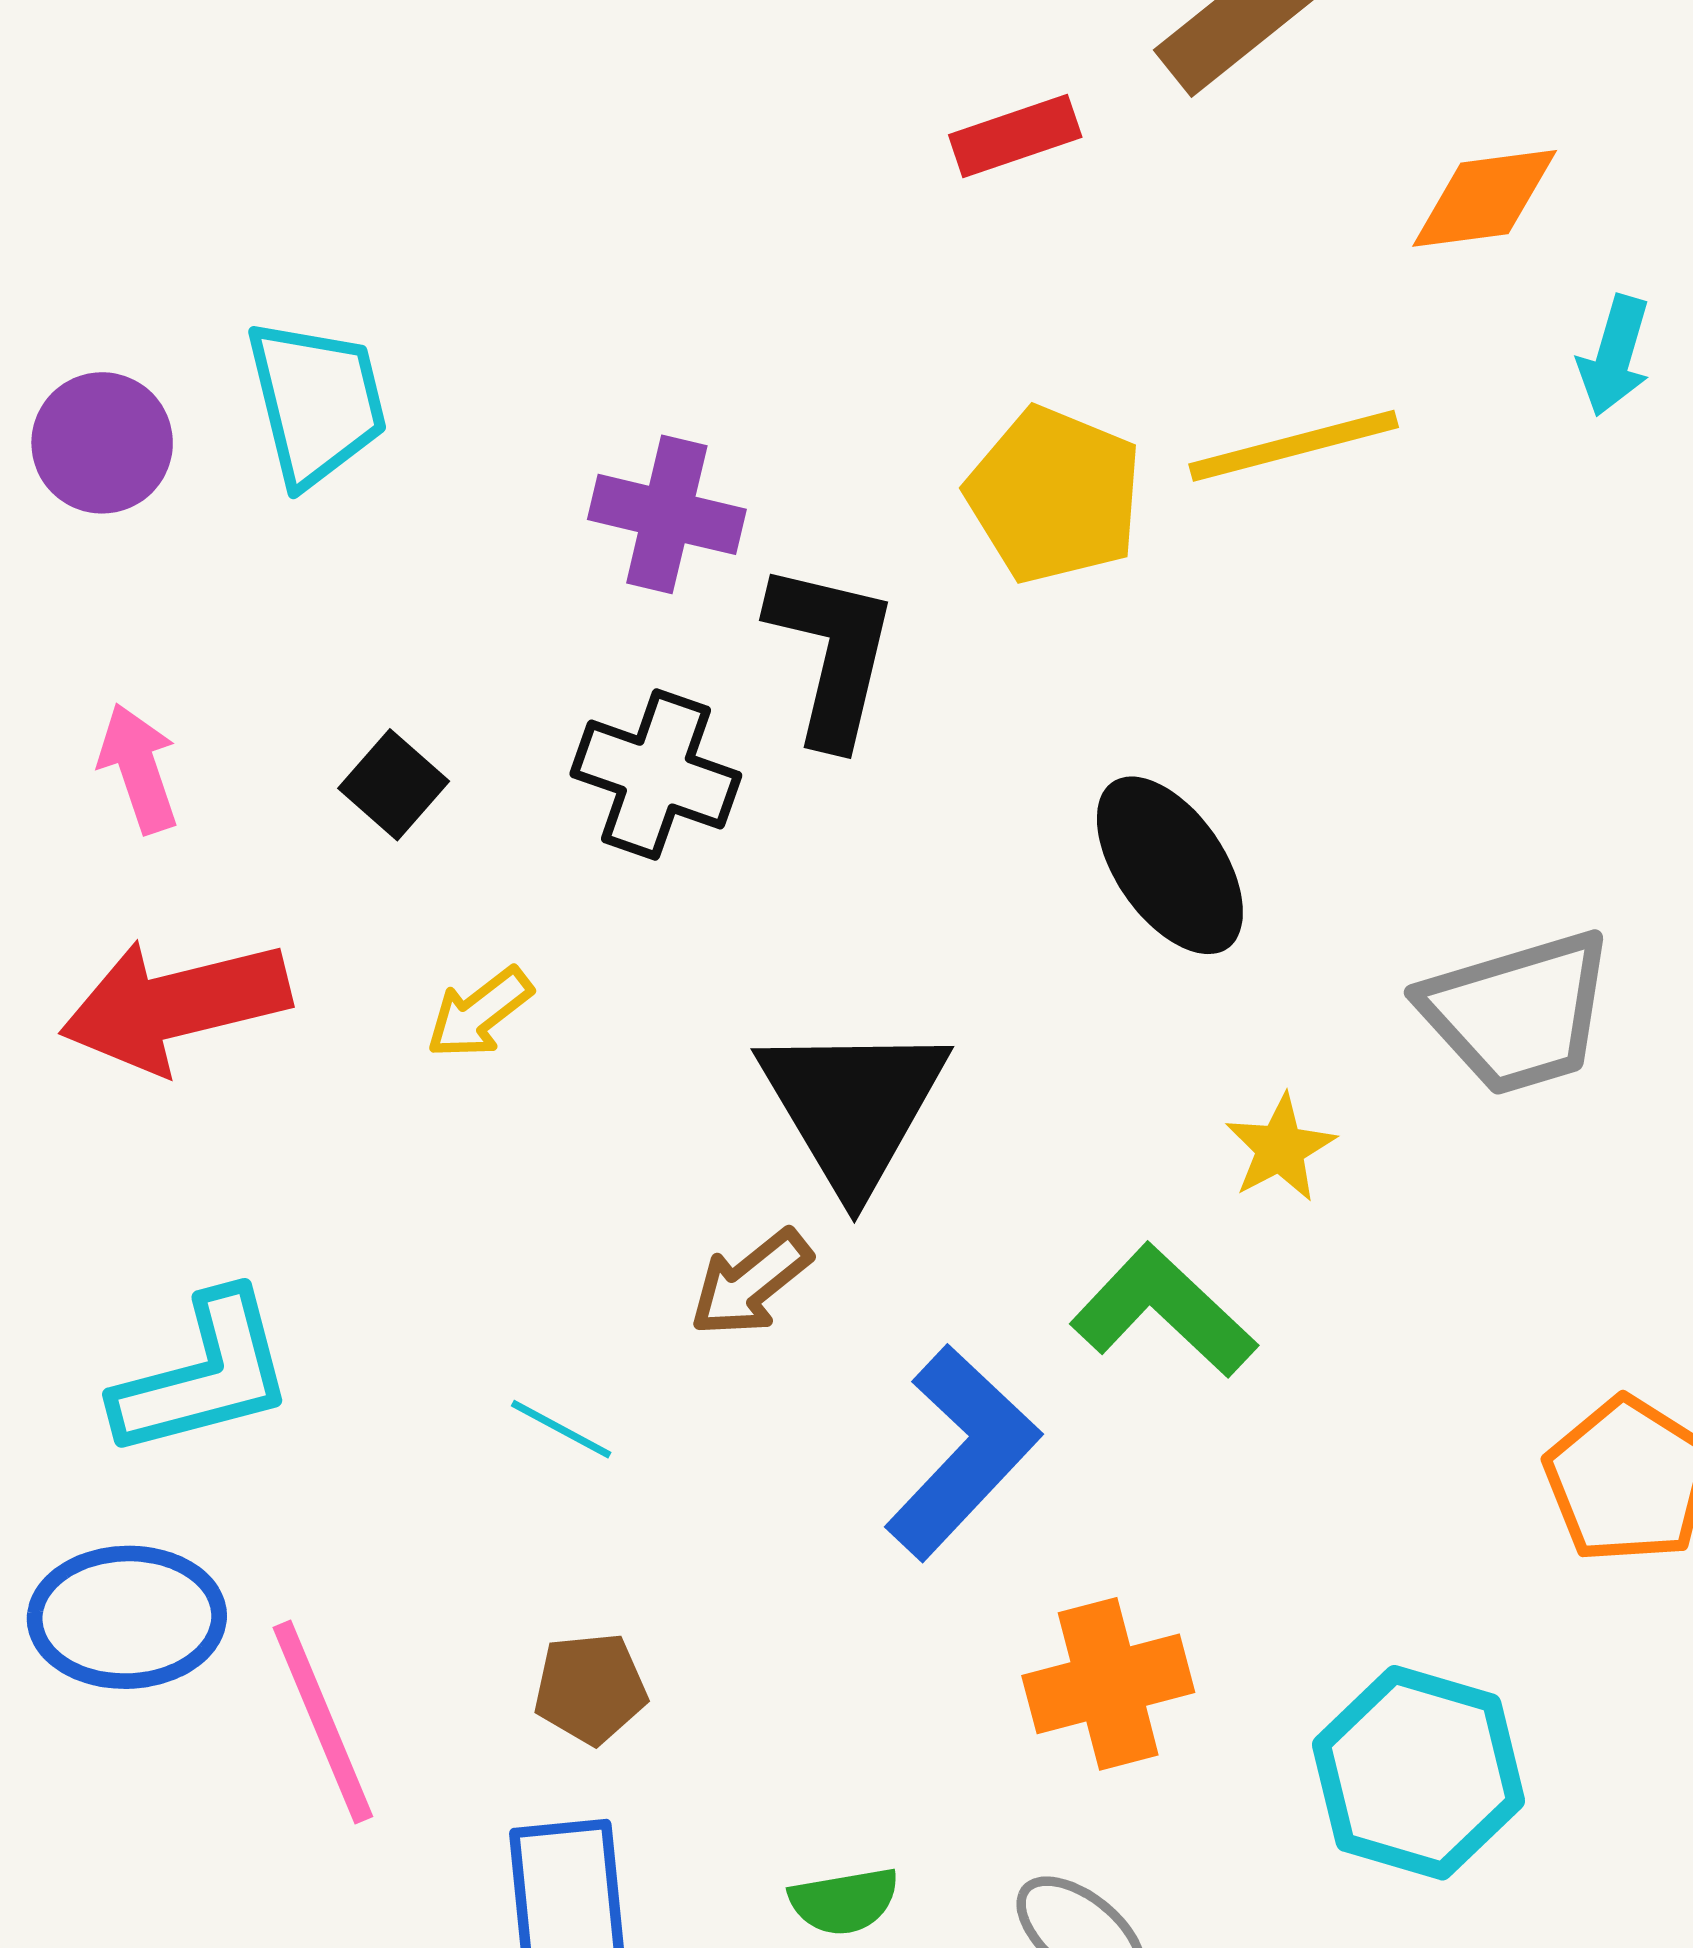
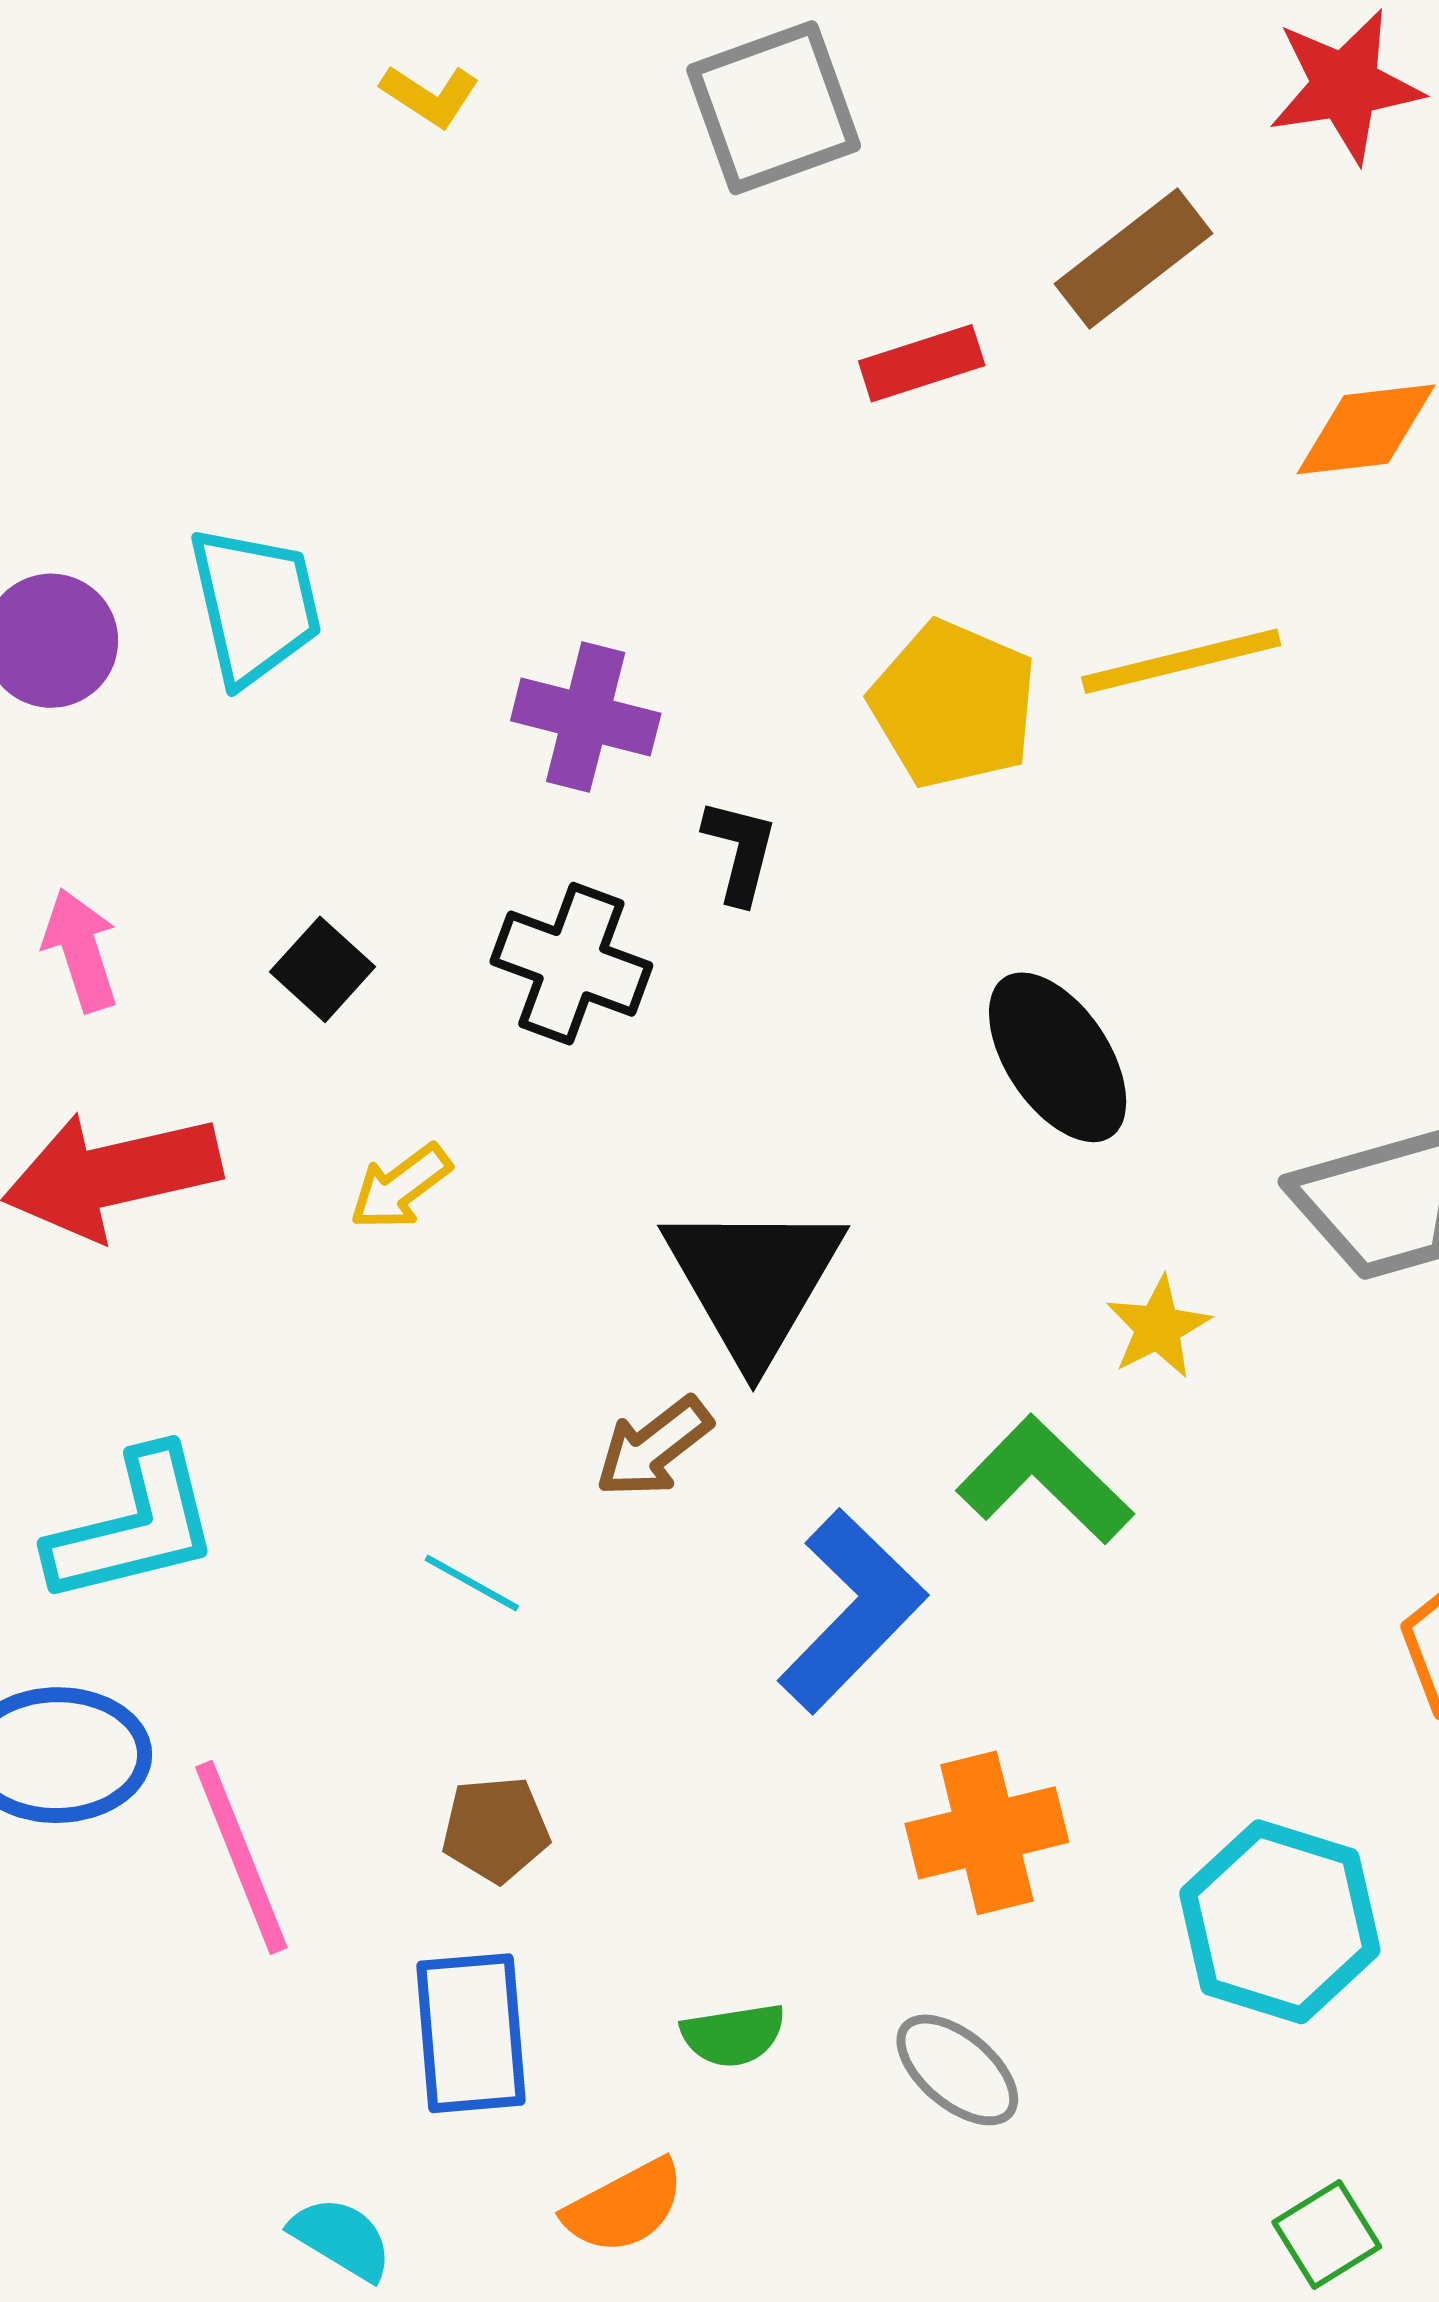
black L-shape: (832, 653) -> (740, 851), size x0.6

